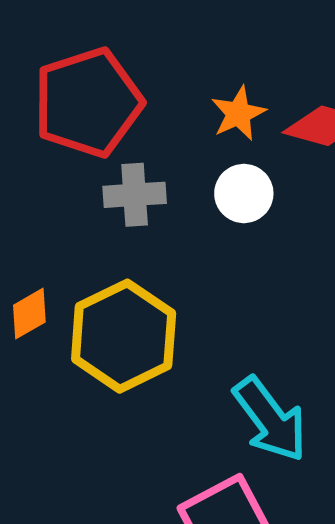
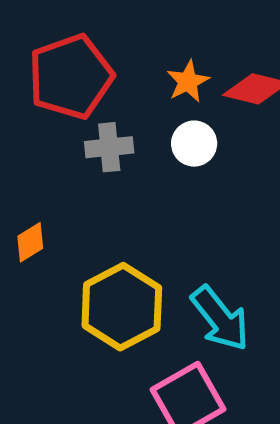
yellow hexagon: (124, 336) -> (122, 307), moved

